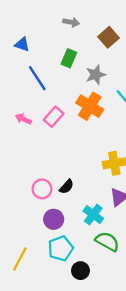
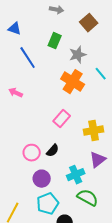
pink rectangle: (54, 117) -> (62, 119), moved
cyan cross: (93, 215) -> (76, 175), turned 30

